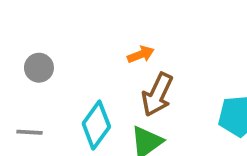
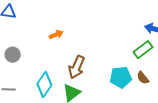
orange arrow: (141, 54) -> (56, 35), moved

